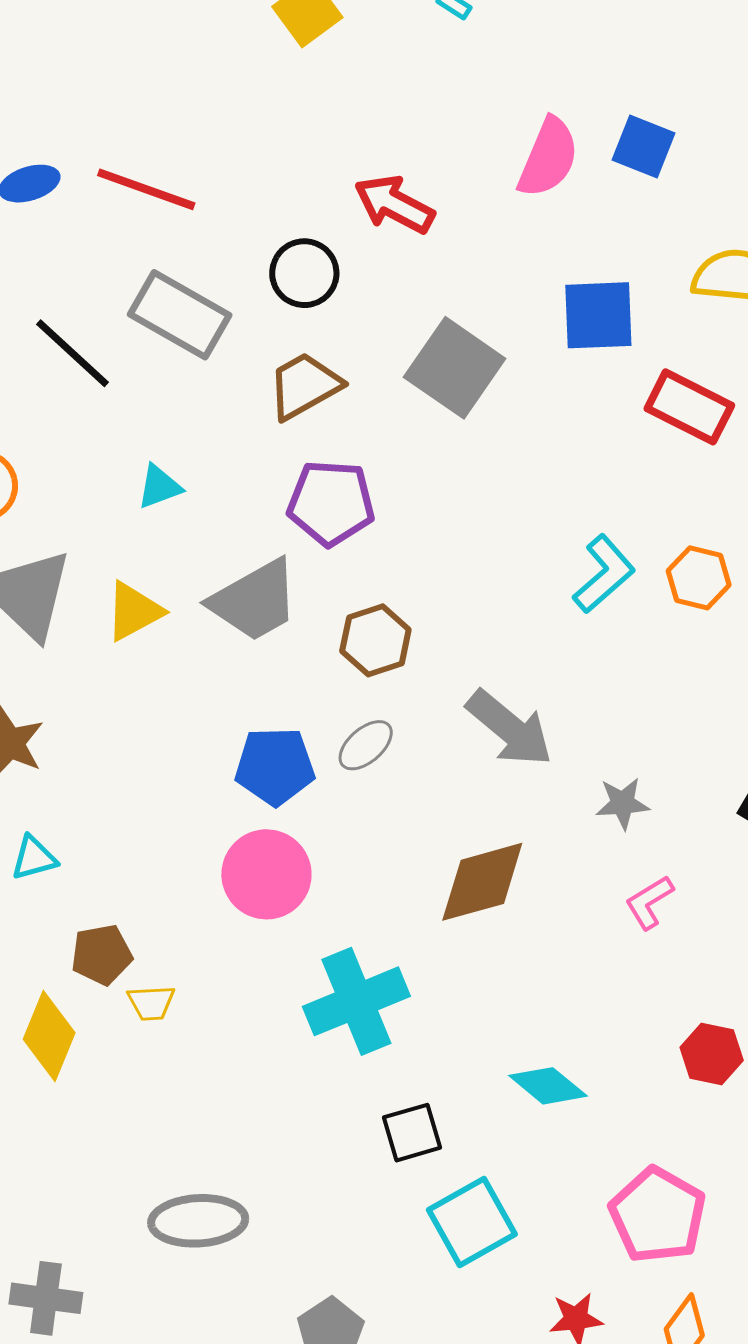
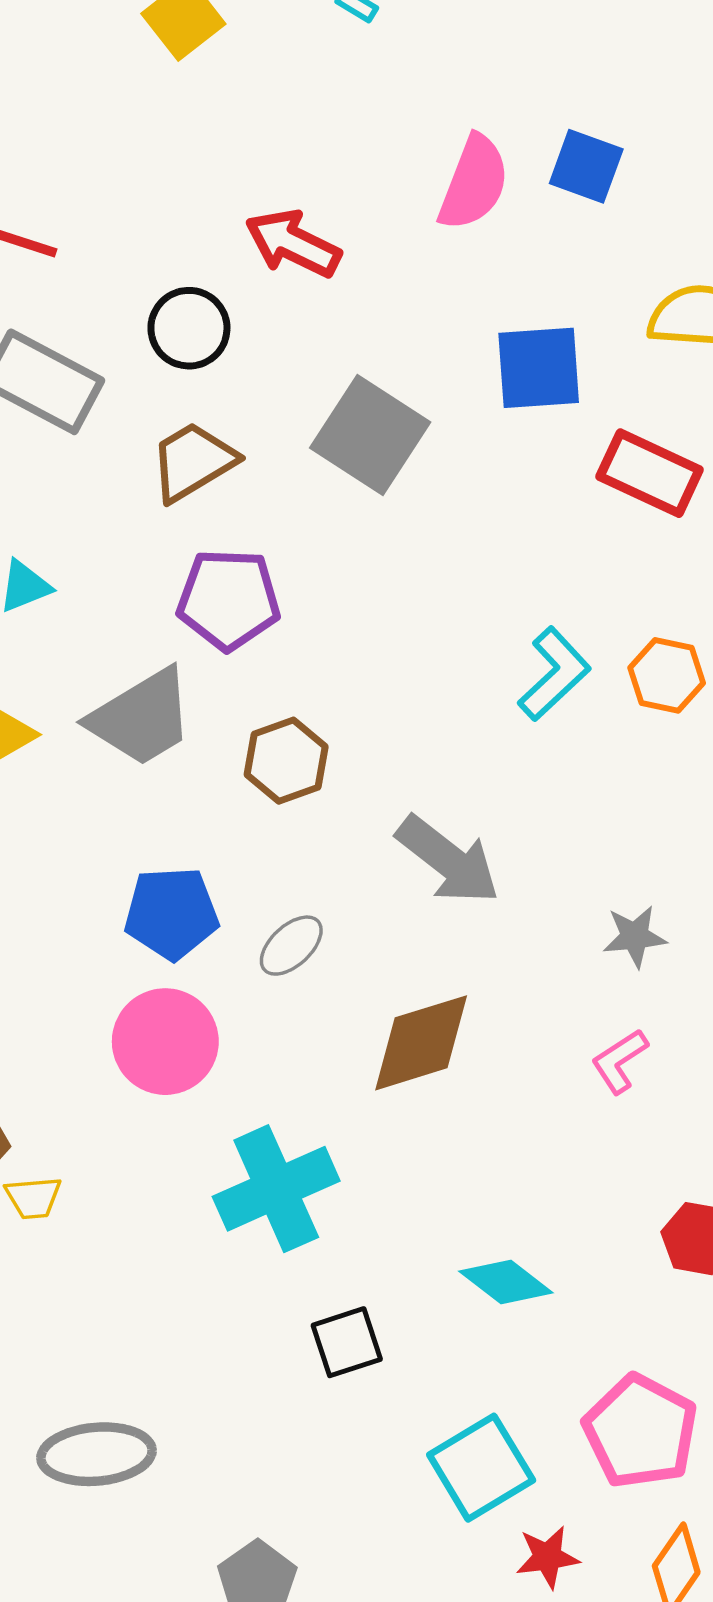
gray ellipse: (366, 745) -> (291, 946), moved
gray star: (623, 803) -> (635, 936), moved
cyan square: (472, 1222) -> (481, 1468), moved

